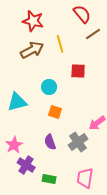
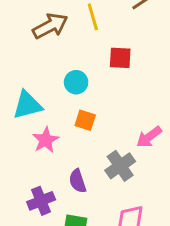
purple semicircle: (50, 142) -> (78, 181), moved
pink star: (14, 145) -> (46, 140), moved
purple cross: (26, 165) -> (41, 201), turned 36

